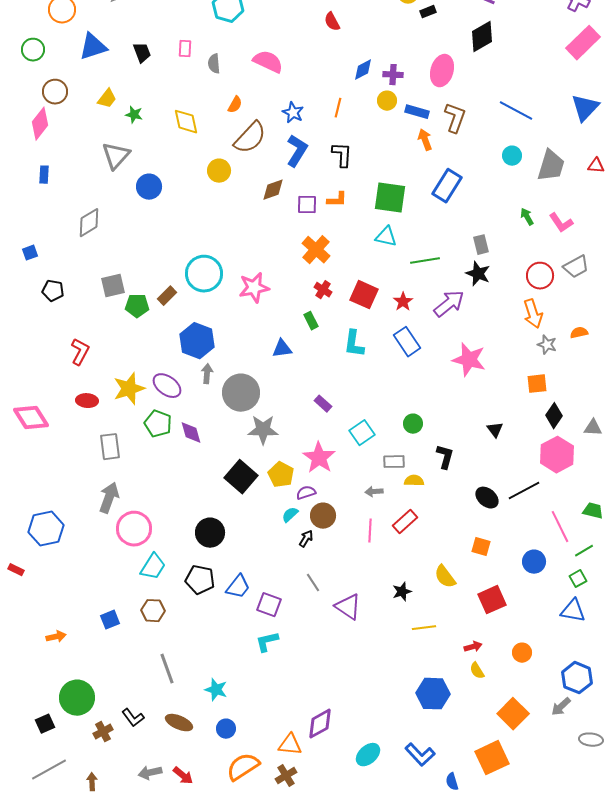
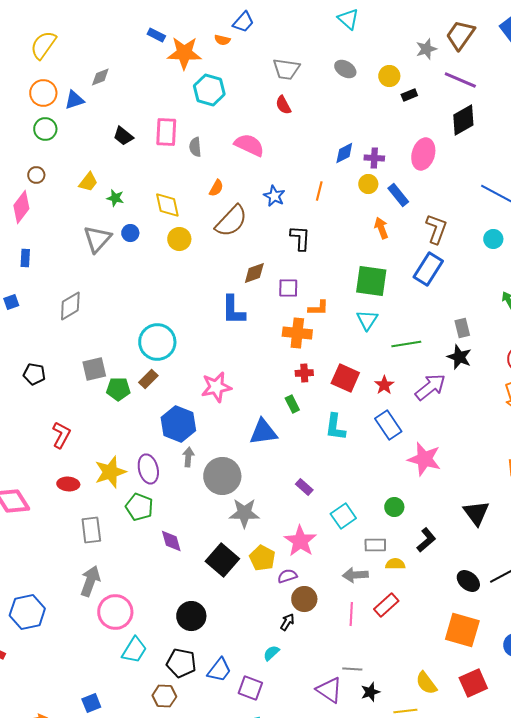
red semicircle: (332, 22) -> (283, 105), moved
blue triangle: (93, 47) -> (74, 100), moved, size x0.7
pink rectangle: (185, 49) -> (166, 132), size x1.6
green circle: (33, 50) -> (45, 129), moved
black trapezoid: (142, 53) -> (123, 136), turned 150
brown circle: (55, 92) -> (36, 175), size x0.7
blue rectangle: (417, 112) -> (398, 195), turned 35
brown L-shape: (455, 118) -> (436, 229), moved
orange arrow: (425, 140) -> (381, 228), moved
blue L-shape: (297, 151) -> (233, 310), moved, turned 148
black L-shape: (342, 155) -> (300, 238), moved
yellow circle: (219, 171) -> (179, 239), moved
blue circle: (149, 187) -> (130, 233), moved, size x0.7
orange L-shape: (337, 200) -> (318, 308), moved
cyan triangle: (386, 237) -> (367, 320), turned 50
orange cross: (316, 250) -> (297, 333), turned -36
blue square: (30, 253) -> (11, 302), moved
cyan circle: (204, 274) -> (157, 342), moved
pink star: (254, 288) -> (216, 387), moved
red cross: (323, 290) -> (304, 373), turned -36
blue triangle: (282, 349) -> (263, 432), size x1.4
pink star: (469, 360) -> (424, 459), moved
purple ellipse: (167, 386) -> (148, 469), turned 40
black triangle: (495, 430) -> (476, 513), size x1.6
purple diamond: (191, 433) -> (171, 541), moved
black L-shape: (445, 457) -> (426, 540), turned 35
gray arrow: (374, 492) -> (355, 575), size x1.4
cyan semicircle: (290, 515) -> (271, 653), moved
orange square: (481, 547) -> (462, 630), size x1.8
yellow semicircle: (445, 577) -> (426, 683), moved
gray line: (313, 583) -> (352, 669), moved, turned -54
black star: (402, 592) -> (370, 692), moved
brown hexagon: (153, 611) -> (164, 696), moved

